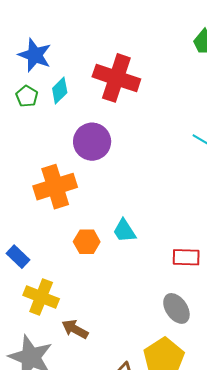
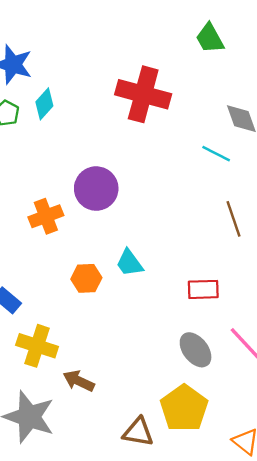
red cross: (116, 78) -> (143, 94), moved
purple circle: (92, 142) -> (96, 189), moved
orange cross: (55, 187) -> (46, 216), size x0.7

